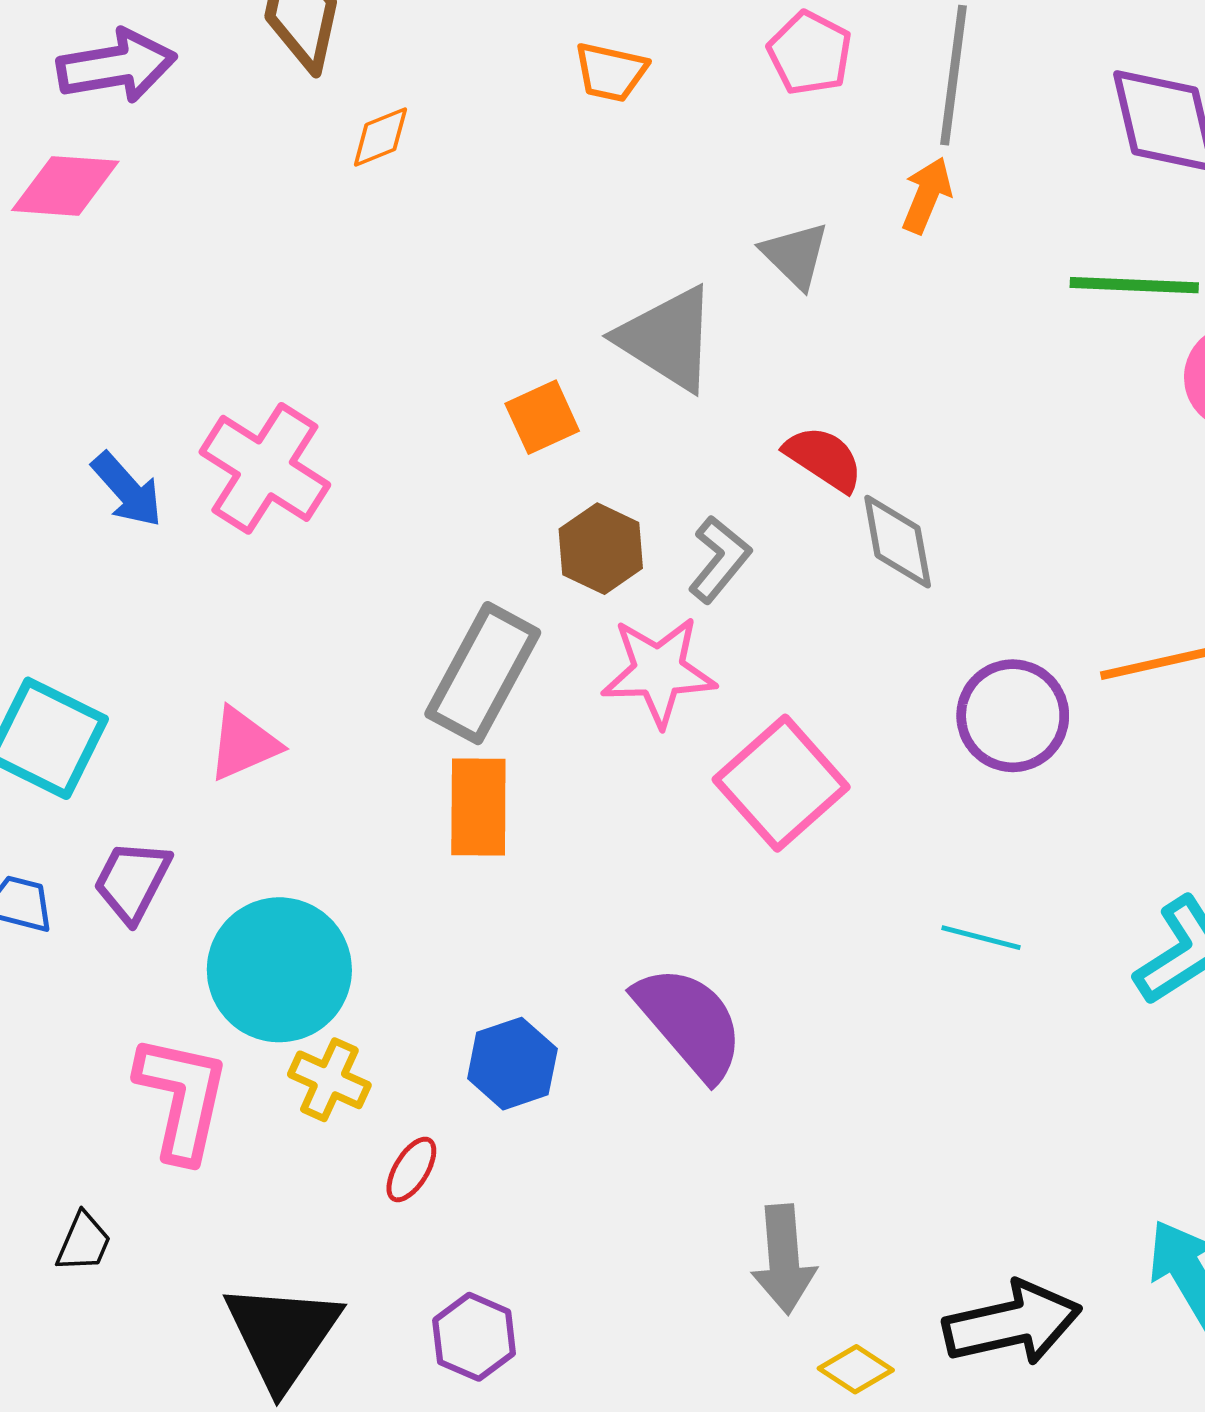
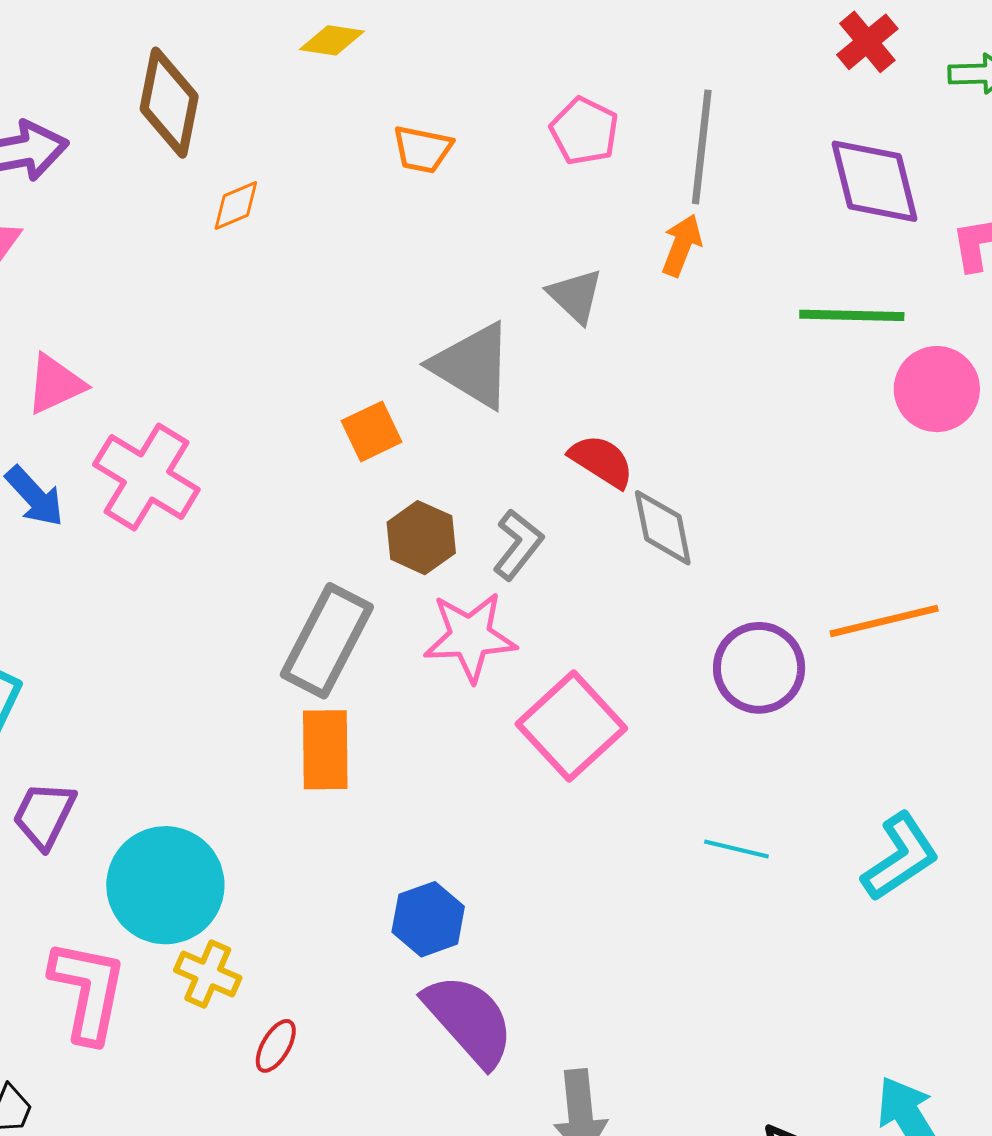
pink triangle: (244, 744) -> (55, 384), moved
purple semicircle: (689, 1022) -> (469, 1020), moved
blue hexagon: (512, 1064) -> (428, 919), moved

